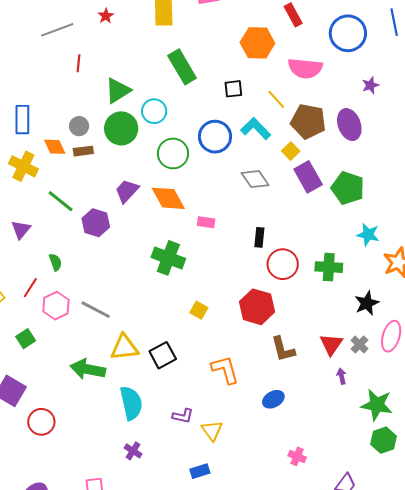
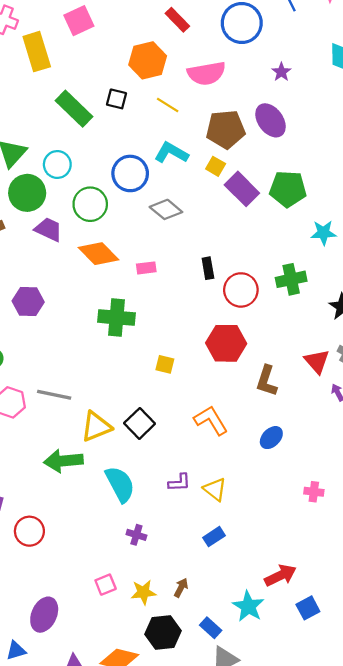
black square: (233, 89) -> (117, 99), moved, turned 36
yellow line: (276, 99) -> (168, 105), moved
gray diamond: (255, 179) -> (166, 209), moved
purple trapezoid: (127, 191) -> (48, 229), moved, turned 88
brown L-shape: (283, 349) -> (267, 381), turned 48

